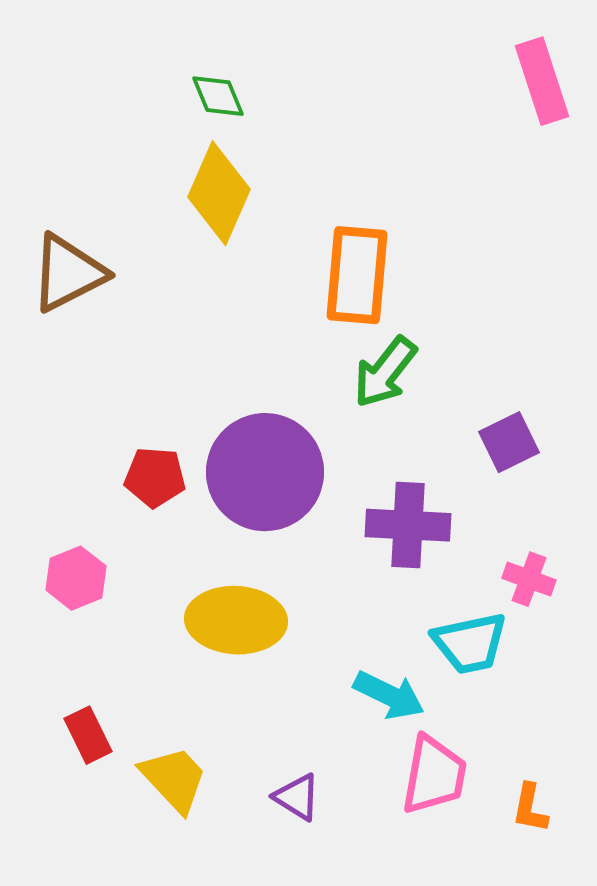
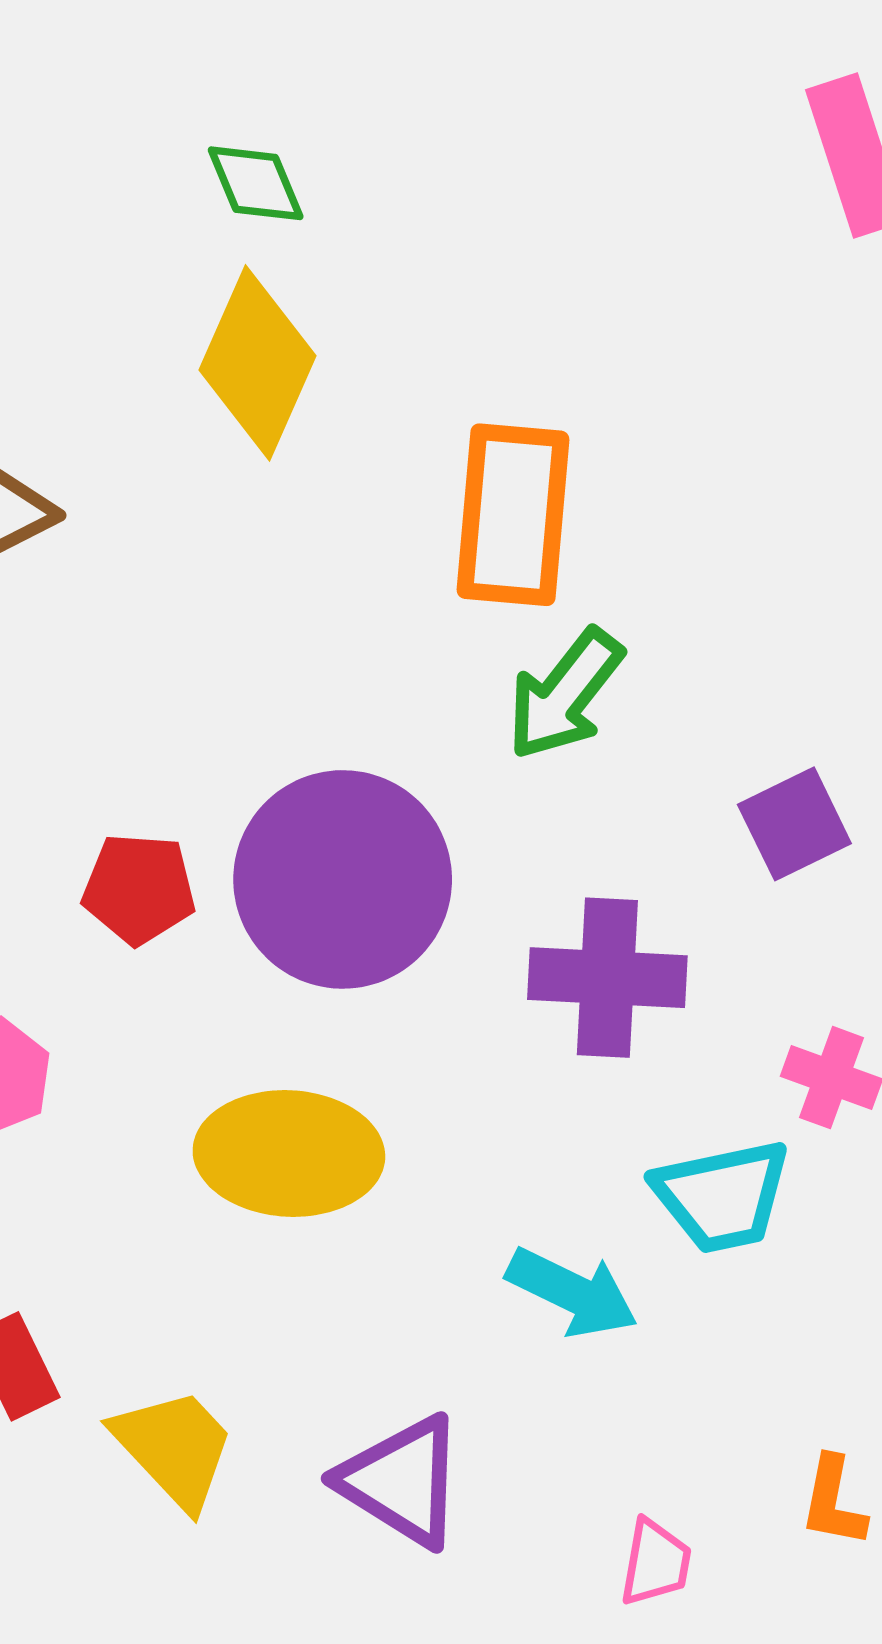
pink trapezoid: (434, 775) -> (656, 1563), moved, size x0.6
purple triangle: (297, 797) -> (402, 1481), size x1.5

